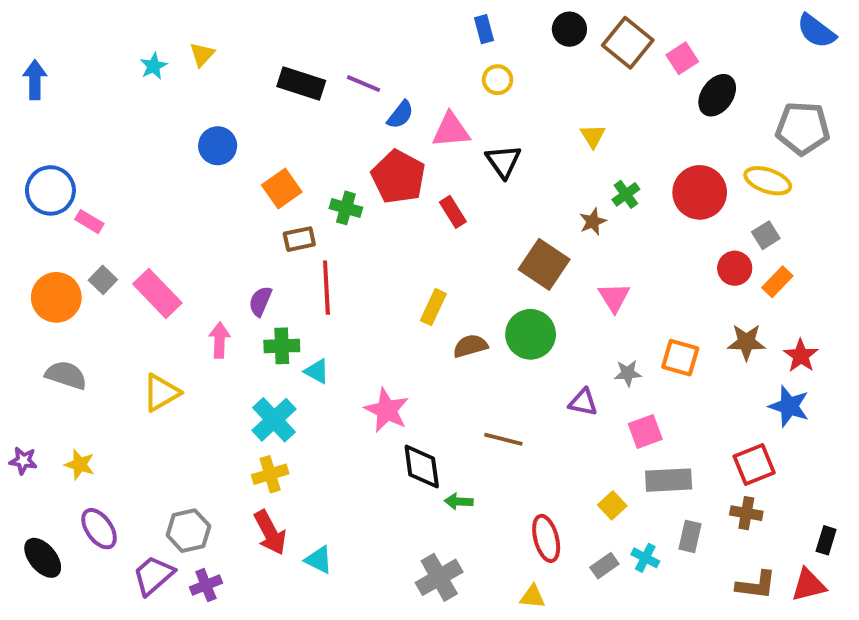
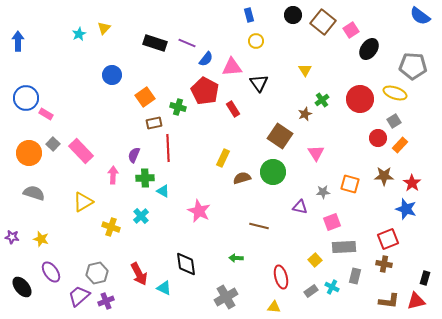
cyan cross: (274, 420) -> (141, 216), size x0.7
black diamond: (422, 466) -> (186, 264), moved
yellow cross: (270, 474) -> (111, 227), moved, turned 36

